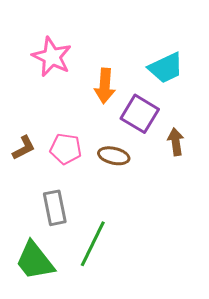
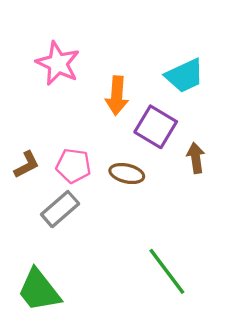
gray rectangle: (55, 208) -> (60, 209), moved, turned 60
green line: (93, 244) -> (167, 271), moved, turned -63

